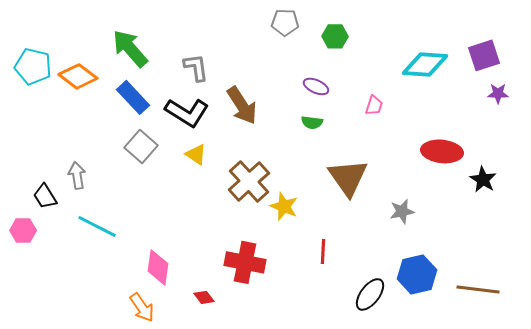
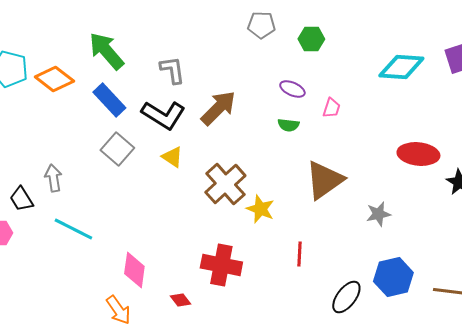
brown arrow: (242, 105) -> (218, 108), turned -102
pink trapezoid: (374, 105) -> (331, 108), moved
brown triangle: (348, 177) -> (324, 180), turned 30

